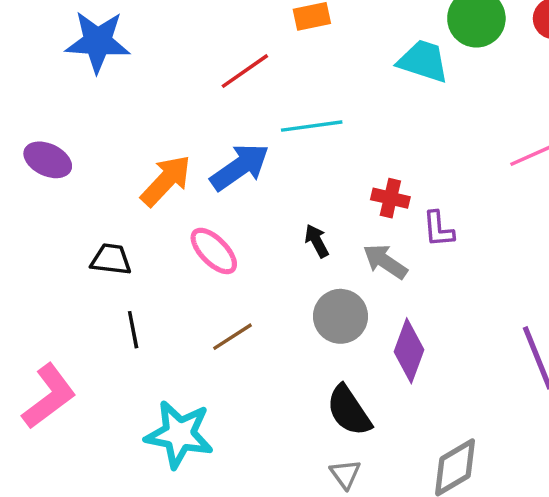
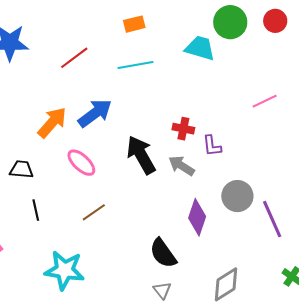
red line: (245, 71) -> (74, 58), moved
cyan line: (312, 126) -> (135, 65), moved
black arrow: (317, 241) -> (141, 155), size x2.0
gray circle: (341, 316) -> (237, 196), moved

